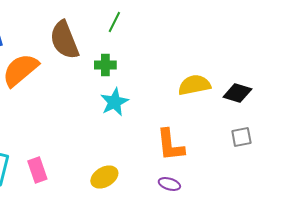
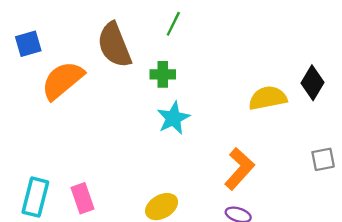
black diamond: (237, 93) -> (312, 83), moved, turned -76
orange L-shape: (170, 145) -> (239, 169), turned -132

